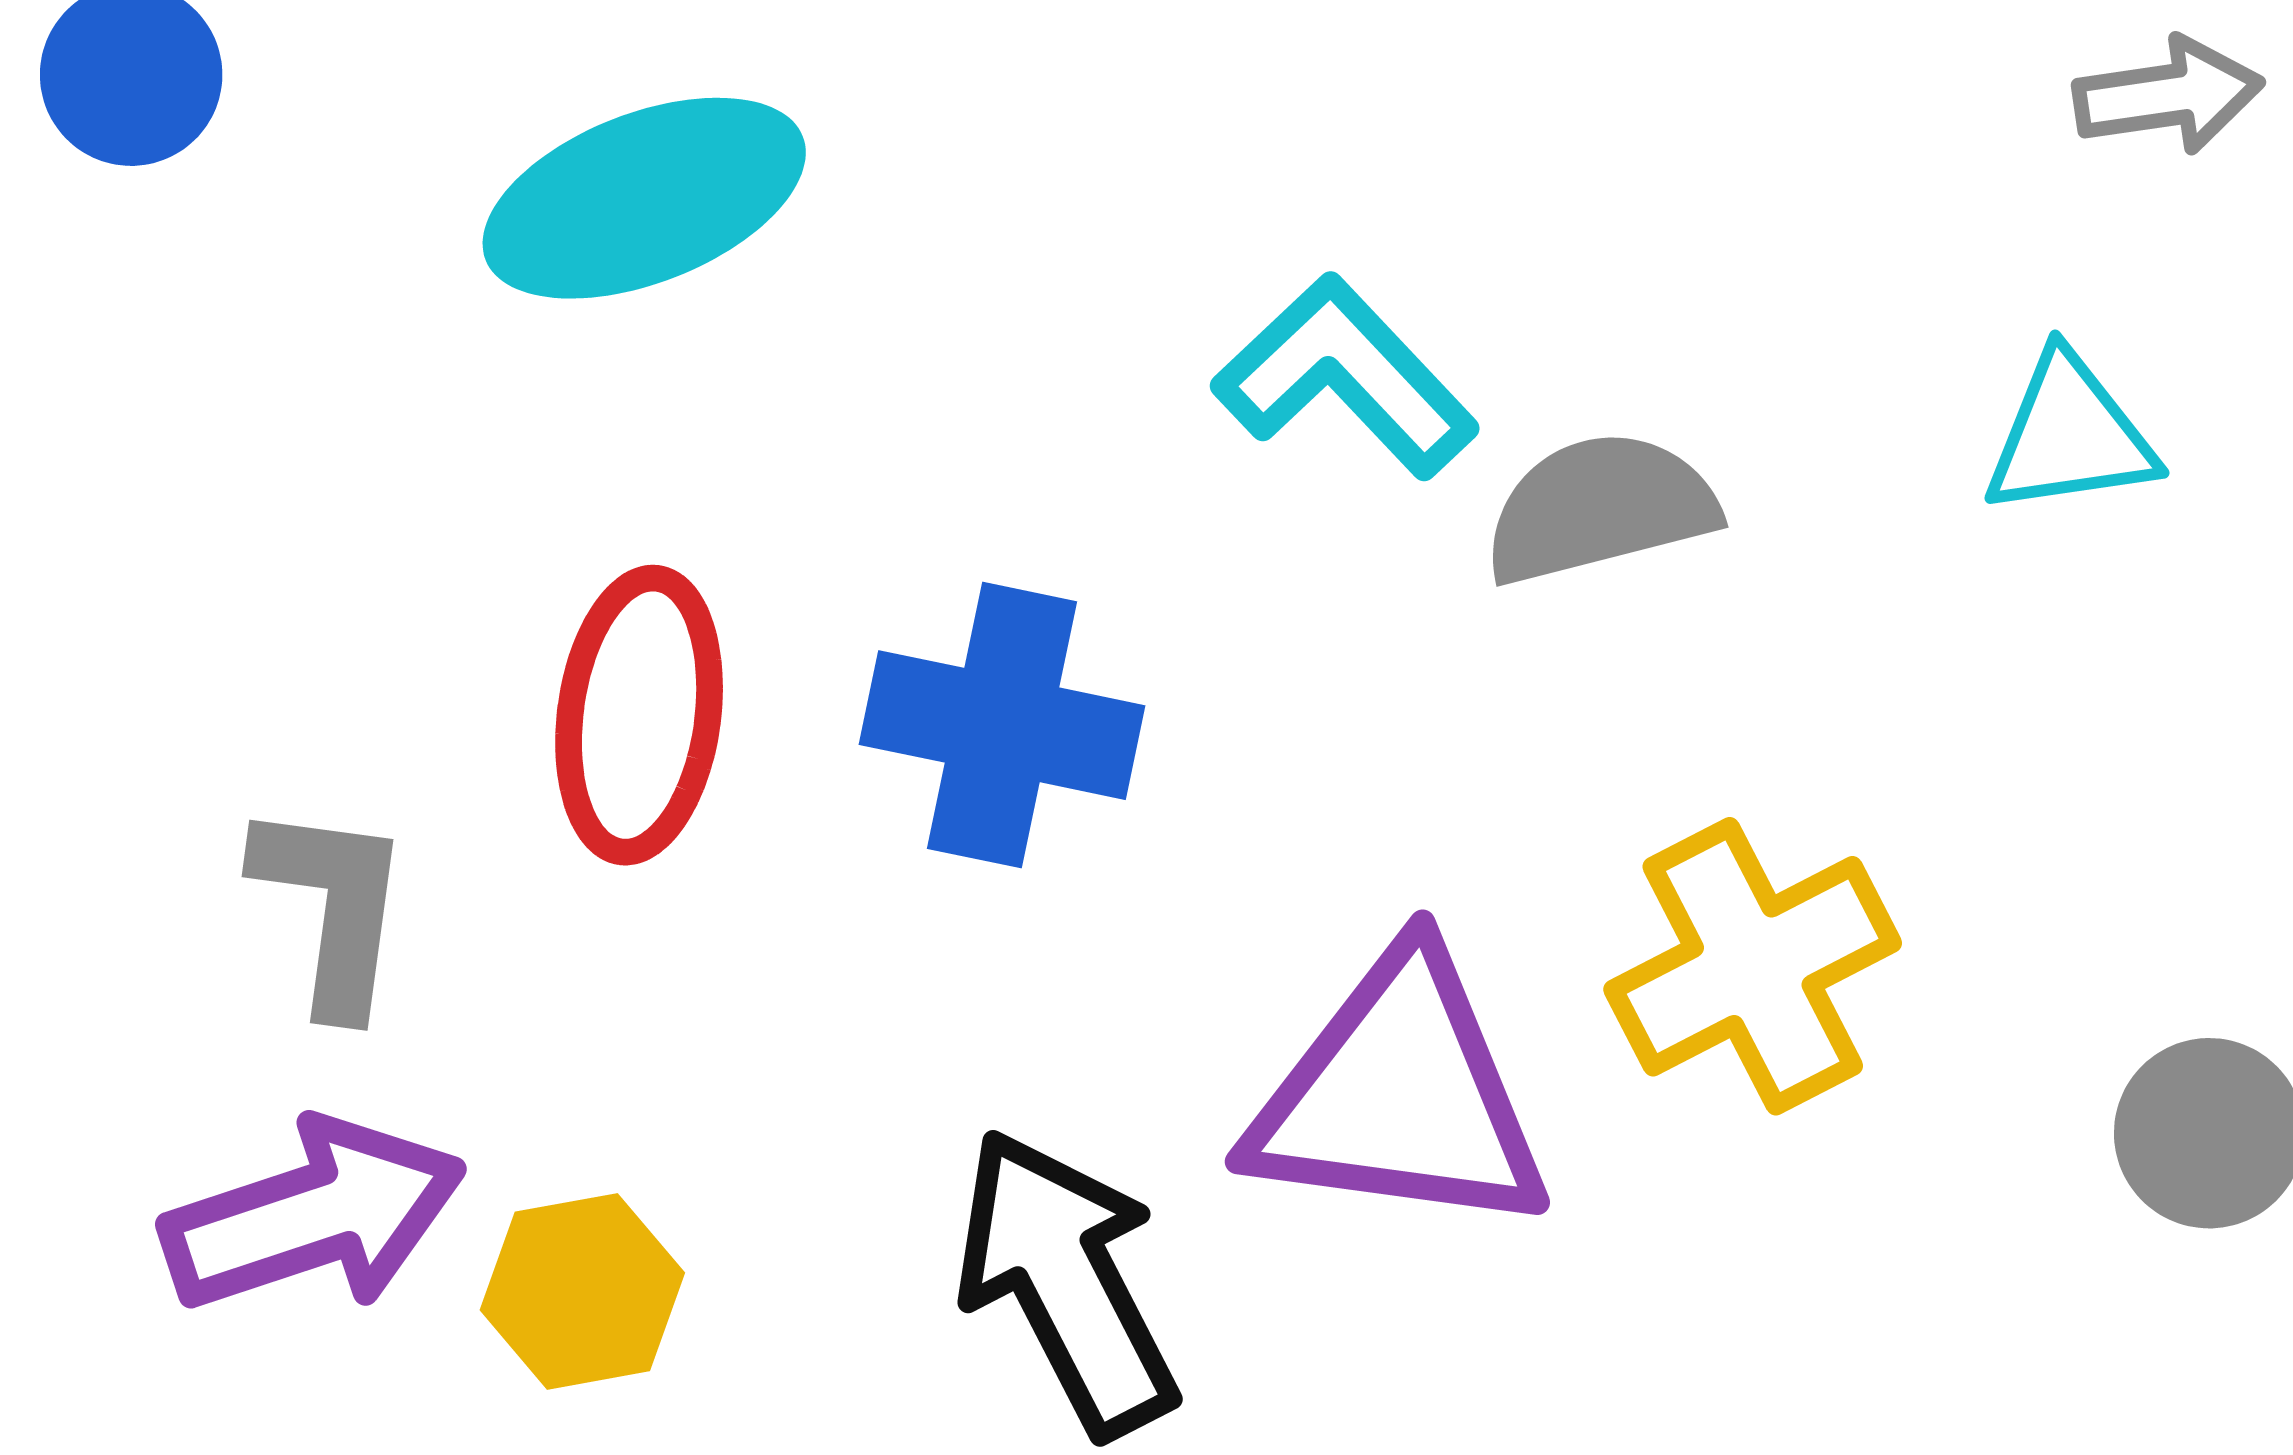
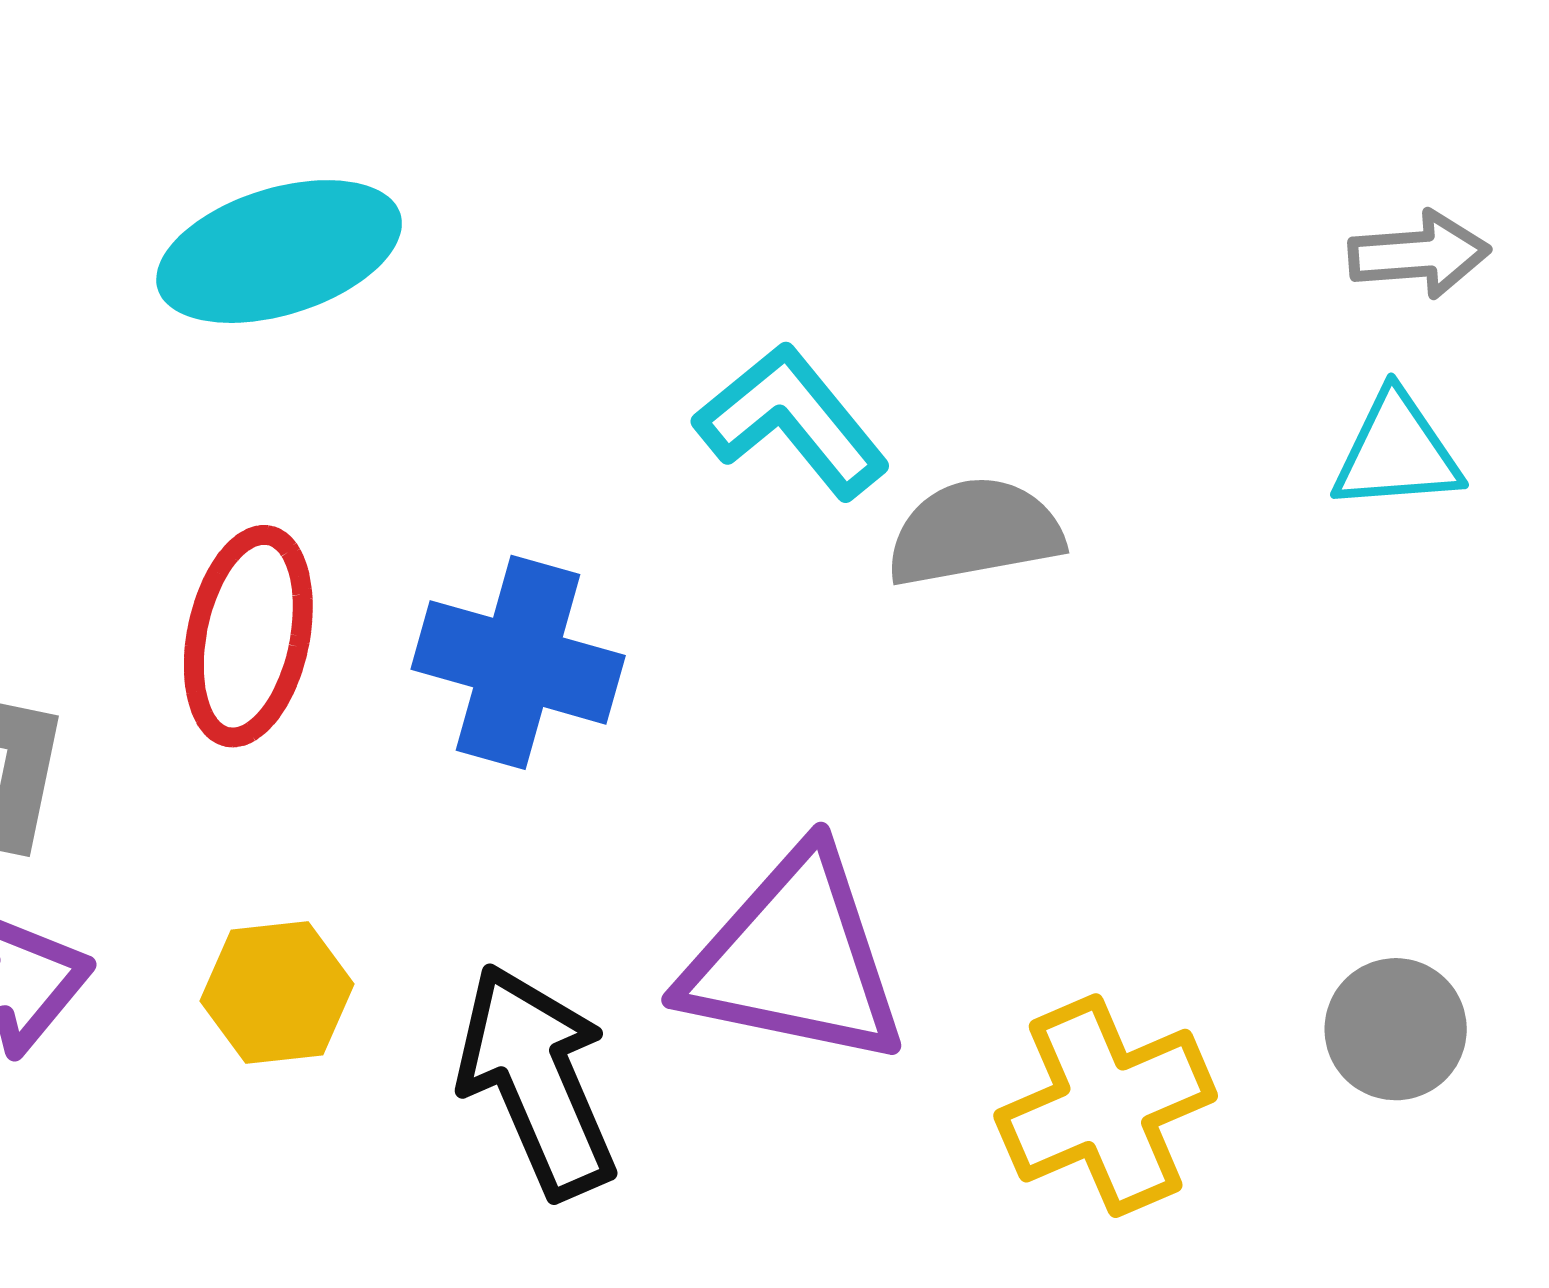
cyan triangle: (2070, 435) -> (1397, 452), moved
yellow cross: (1753, 966) -> (1106, 1106), moved
yellow hexagon: (582, 1291) -> (277, 993), moved

